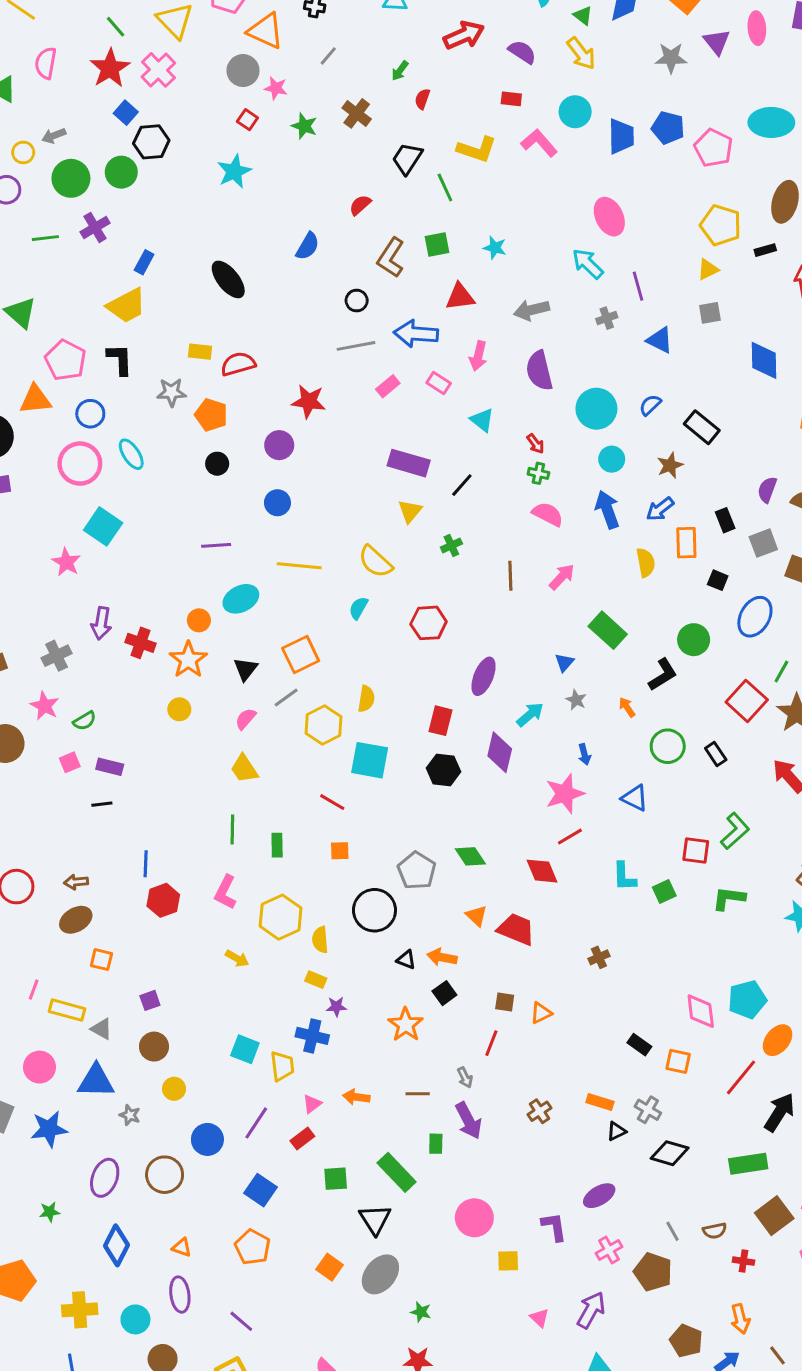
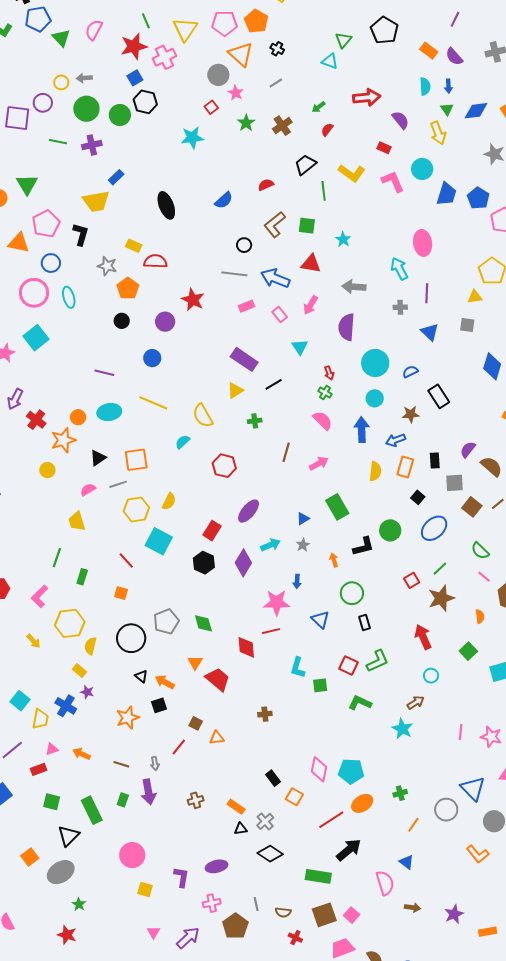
red square: (747, 701) -> (412, 580), size x0.6
black rectangle: (716, 754) -> (364, 623), moved

